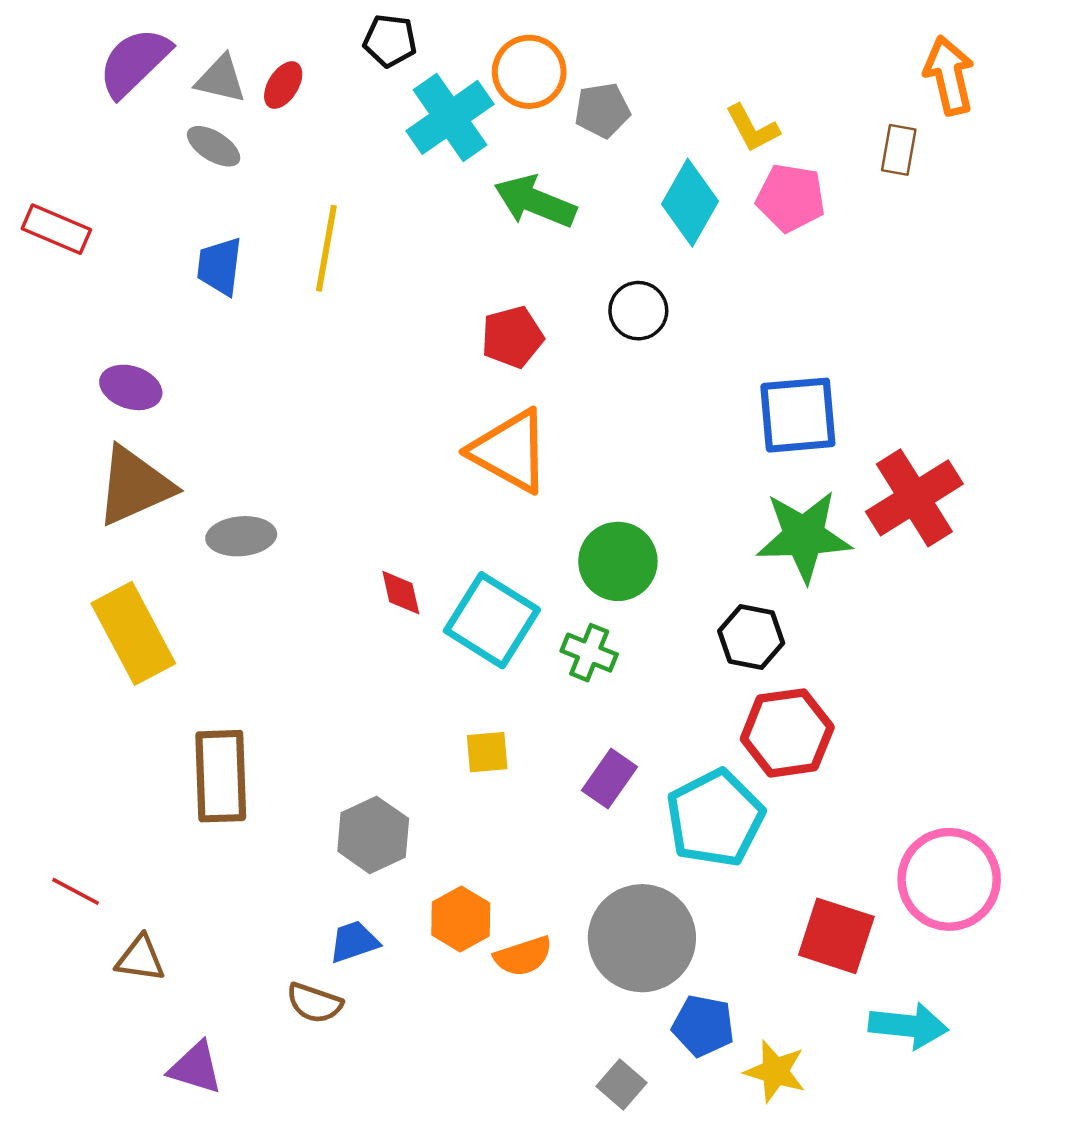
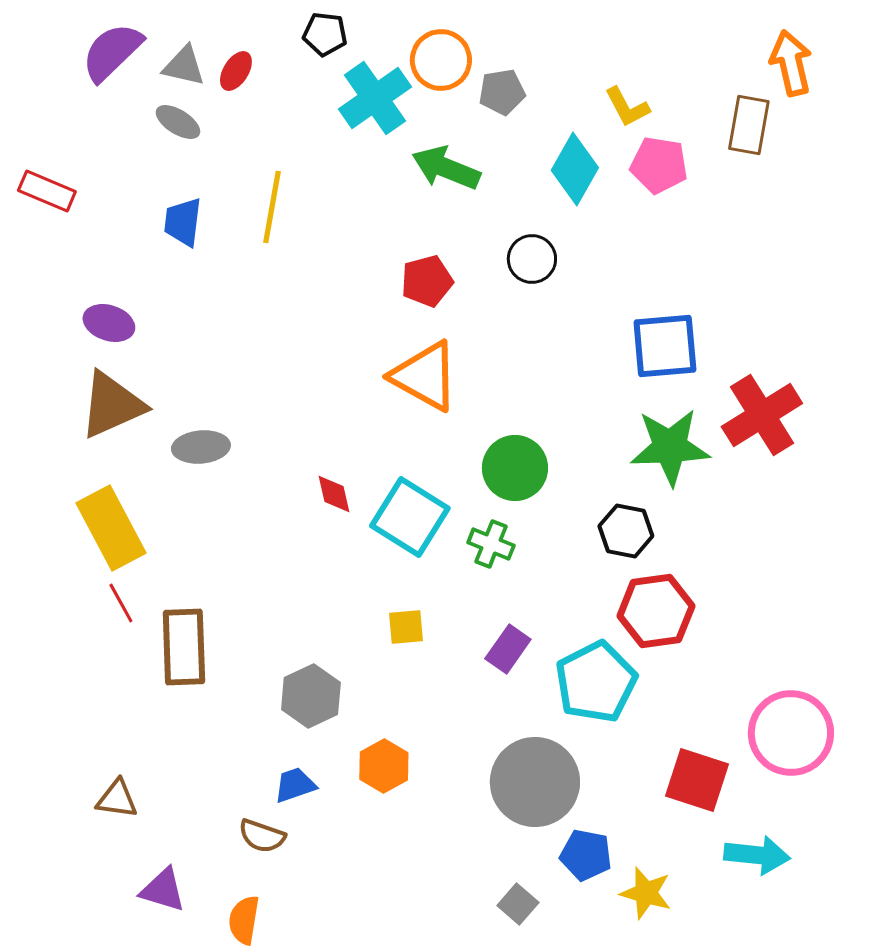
brown rectangle: (899, 150) -> (749, 125), size x1.4
red line: (76, 891) -> (121, 603), moved, turned 33
orange semicircle: (523, 956) -> (244, 920), moved, turned 117

